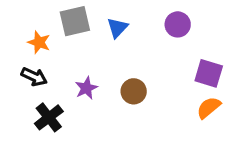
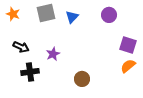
orange star: (39, 42) -> (13, 14), moved
brown circle: (134, 91) -> (82, 79), moved
black cross: (49, 117) -> (30, 72), turned 30

